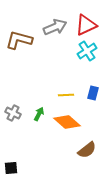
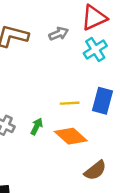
gray arrow: (55, 27) -> (59, 34), moved, size x0.7
blue rectangle: (93, 93) -> (103, 101), size x1.5

